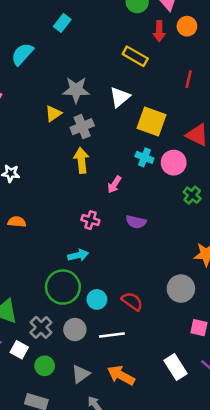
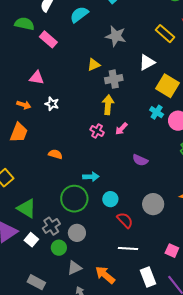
gray star: (76, 90) -> (116, 36), moved
pink arrow: (114, 185) -> (121, 129), moved
pink cross: (90, 220) -> (97, 131), moved
orange semicircle: (17, 222) -> (55, 154), moved
gray circle: (181, 289) -> (153, 204), moved
cyan circle: (97, 299) -> (110, 199), moved
white line: (112, 335) -> (128, 248), moved
green circle: (45, 366) -> (59, 248), moved

